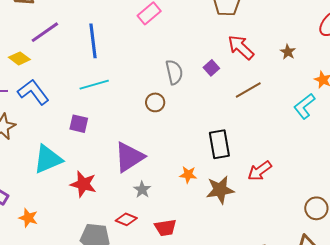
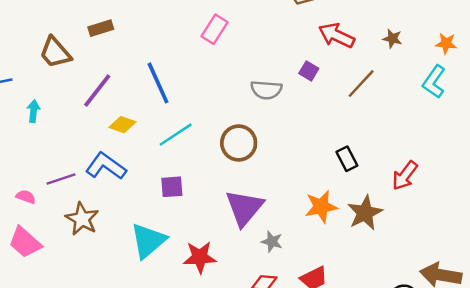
brown star: (288, 52) -> (392, 39), moved
yellow diamond: (19, 58) -> (122, 125), moved
gray semicircle: (174, 72) -> (266, 90), turned 125
brown circle: (155, 102) -> (239, 143), moved, size x1.5
black rectangle: (219, 144) -> (347, 159), size x0.7
orange star: (188, 175) -> (321, 207), size x1.5

